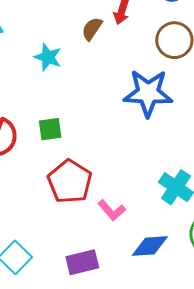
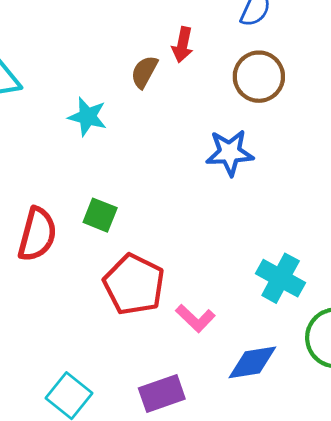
blue star: (148, 93) -> (230, 153), size x0.7
green square: (50, 129) -> (100, 215), turned 35

